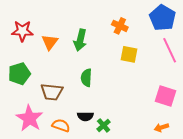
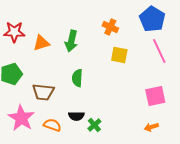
orange triangle: (50, 42) -> (41, 43), turned 36
pink square: (166, 96) -> (155, 96), turned -30

